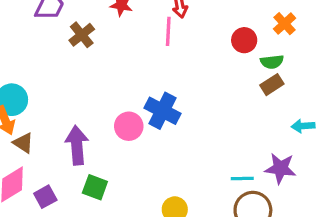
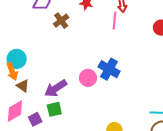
purple arrow: (77, 145) -> (56, 88), turned -120
green square: (95, 187) -> (54, 109), moved, turned -35

